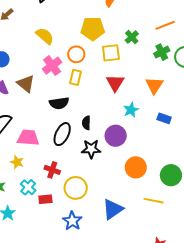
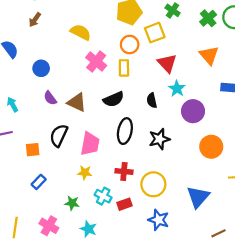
orange circle: (76, 54) -> (130, 45), moved
brown triangle: (26, 84) -> (77, 102), moved
cyan star: (131, 110) -> (177, 89), moved
black semicircle: (86, 123) -> (152, 100), moved
purple circle: (116, 136) -> (193, 111), moved
pink trapezoid: (28, 138) -> (90, 144), turned 110

